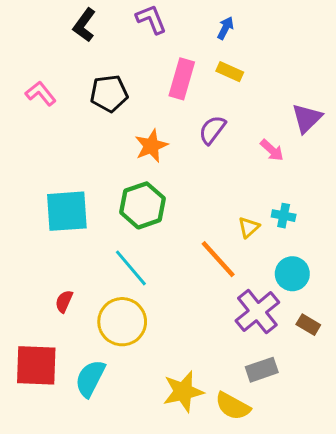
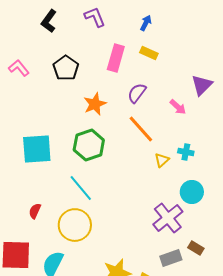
black pentagon: (109, 93) -> (66, 68), turned -30
orange line: (218, 259) -> (141, 129), moved
brown rectangle: (308, 325) -> (196, 248), moved

